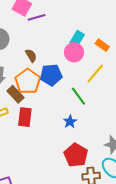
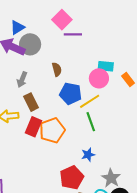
cyan rectangle: (77, 39) -> (106, 66), turned 49
yellow line: (95, 73) -> (90, 101), moved
orange pentagon: (28, 81) -> (52, 130), moved
blue star: (70, 122) -> (88, 155), moved

